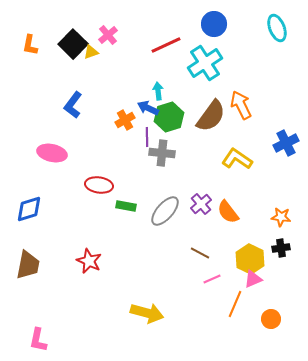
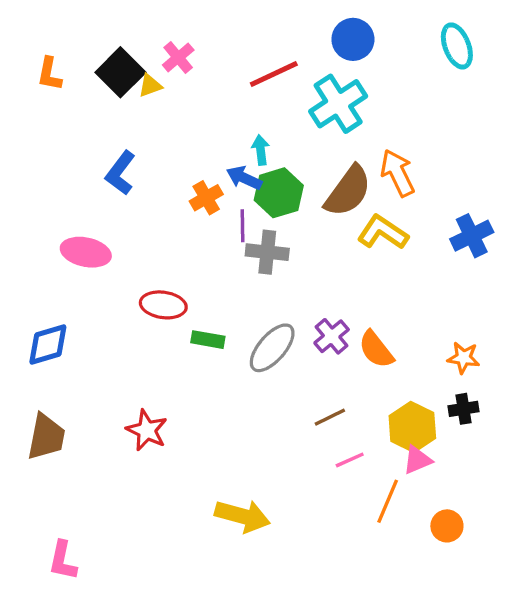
yellow L-shape: (237, 159) -> (383, 232), moved
brown line: (200, 253) -> (330, 417), turned -54

